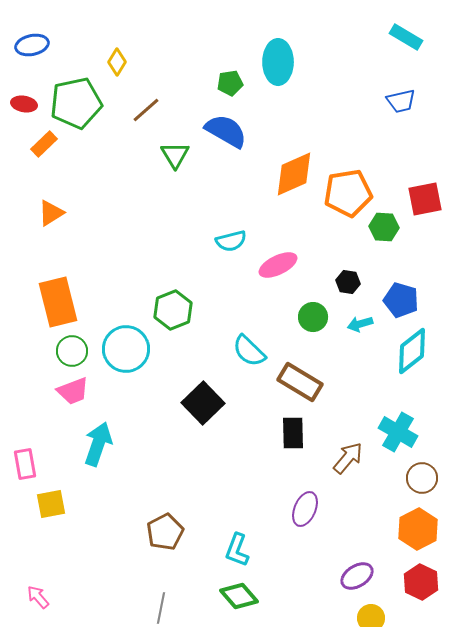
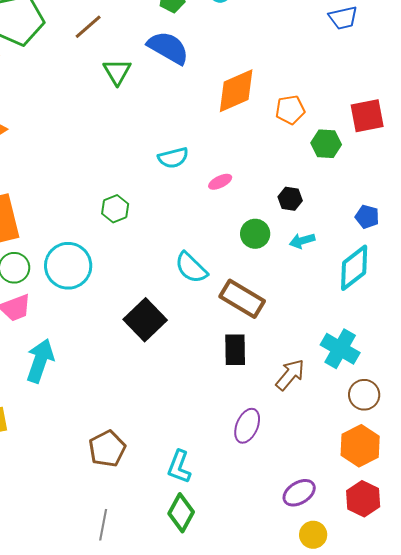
orange pentagon: (348, 193) -> (290, 110), size x0.6
pink ellipse: (278, 265) -> (220, 182), size x0.6
blue pentagon: (401, 300) -> (367, 217), moved, size x0.7
green hexagon: (173, 310) -> (115, 209), moved, size x0.7
green diamond: (239, 596) -> (181, 513), turned 69

